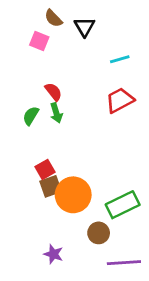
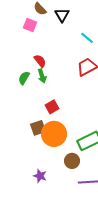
cyan line: (120, 59) -> (87, 38), turned 56
red square: (45, 169) -> (52, 107), moved

